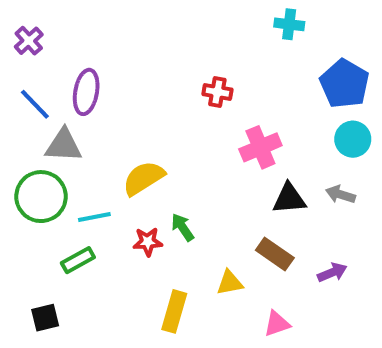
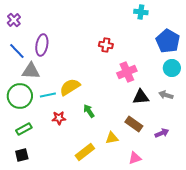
cyan line: (94, 217) -> (48, 95), moved
red star: (148, 242) -> (59, 118), moved
green rectangle: (78, 260) -> (24, 129), moved
yellow rectangle: (174, 311) -> (85, 152), turned 36

